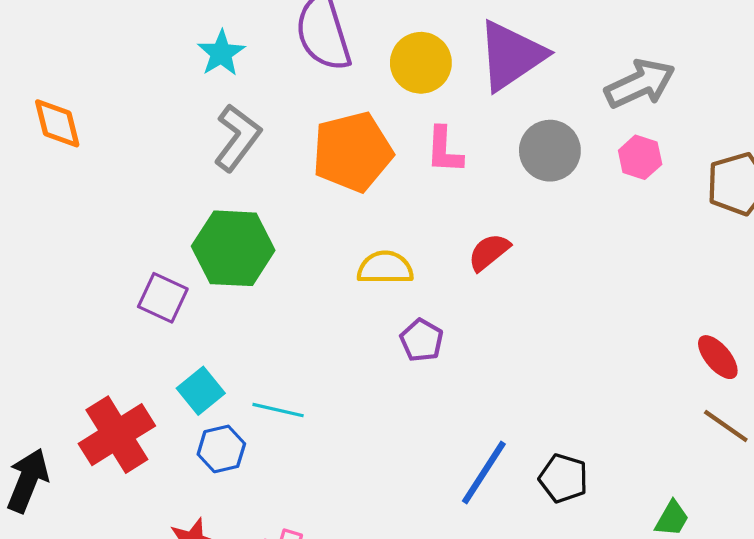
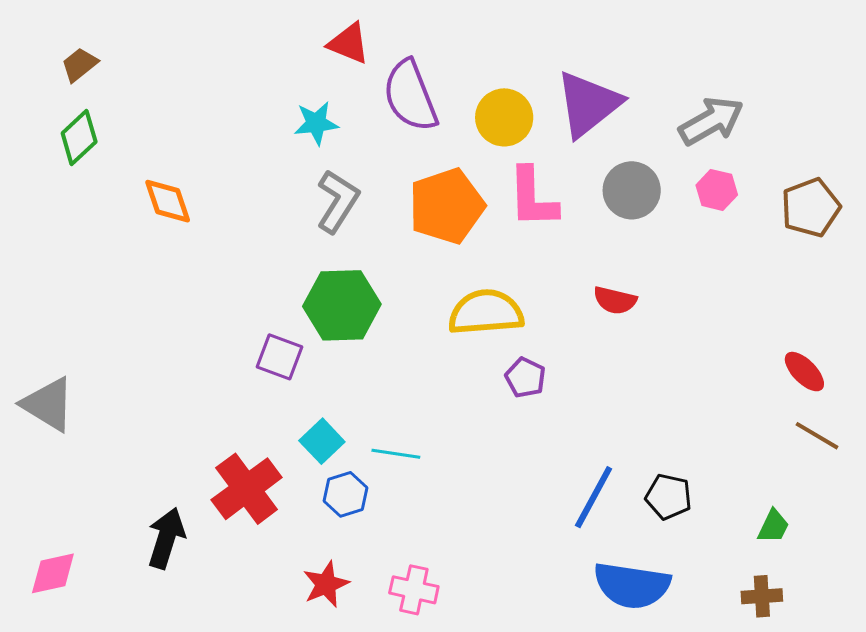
cyan star: (221, 53) -> (316, 123), turned 30
pink L-shape: (444, 150) -> (533, 198), size x1.4
red semicircle: (489, 252) -> (615, 300), moved, turned -123
yellow semicircle: (385, 268) -> (486, 312), size x1.4

